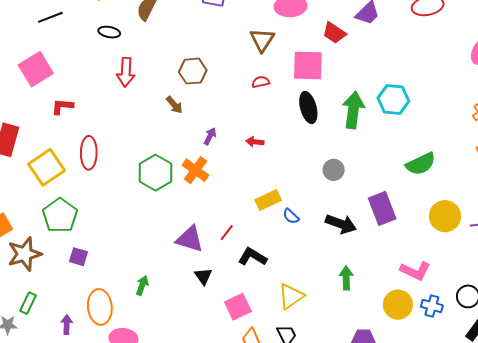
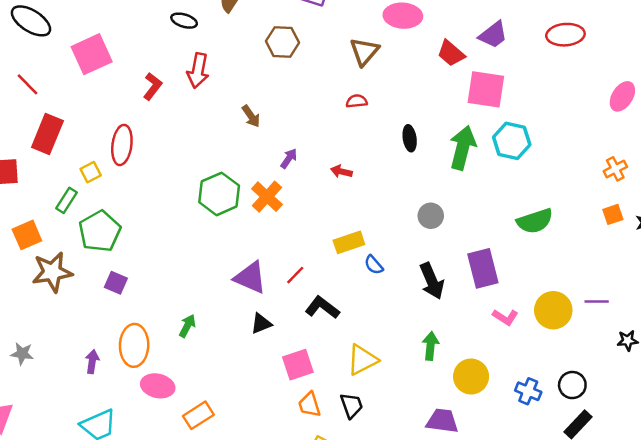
pink square: (308, 65) -> (486, 89), moved
brown hexagon: (193, 71) -> (283, 42), moved
red L-shape: (62, 106) -> (153, 86), moved, turned 115
black ellipse: (308, 107) -> (410, 138), size x0.7
red ellipse: (89, 153) -> (122, 145), moved
yellow square: (47, 167) -> (91, 172), size x0.5
yellow circle: (445, 216) -> (553, 310), moved
black arrow: (341, 224) -> (432, 281), turned 40
pink L-shape: (415, 271) -> (505, 317), moved, size x0.7
black triangle: (203, 276) -> (261, 324), turned 36
green rectangle: (28, 303) -> (66, 200), moved
yellow circle: (398, 305) -> (471, 377), moved

